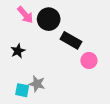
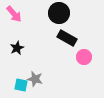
pink arrow: (25, 15) -> (14, 14), moved
black circle: (49, 19) -> (59, 13), moved

